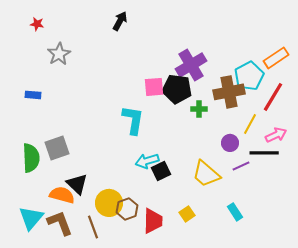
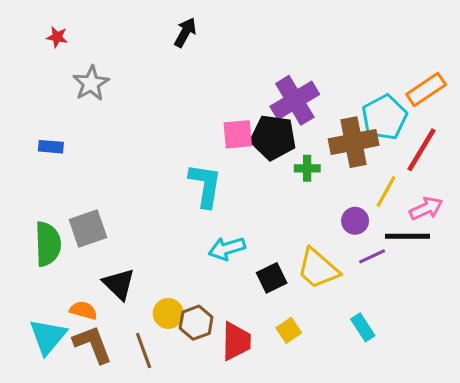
black square: (161, 171) -> (272, 278), moved
orange semicircle: (62, 195) -> (83, 310), moved, size x0.7
yellow circle: (109, 203) -> (168, 313), size x0.7

